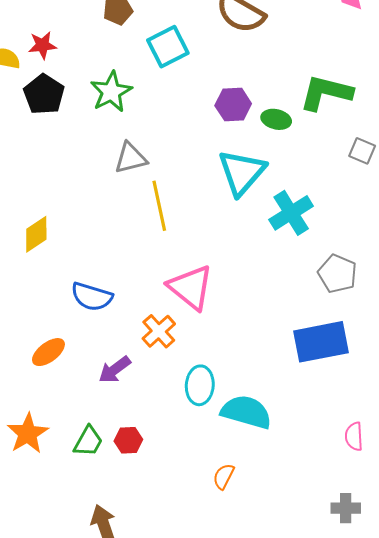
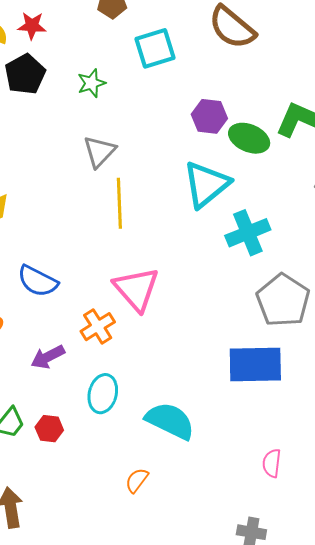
green star: (111, 92) -> (91, 83), size x0.7
green ellipse: (276, 119) -> (249, 138), size x1.4
gray triangle: (131, 158) -> (99, 152), turned -42
gray pentagon: (337, 274) -> (283, 300), size x1.4
cyan ellipse: (200, 385) -> (103, 394), moved

